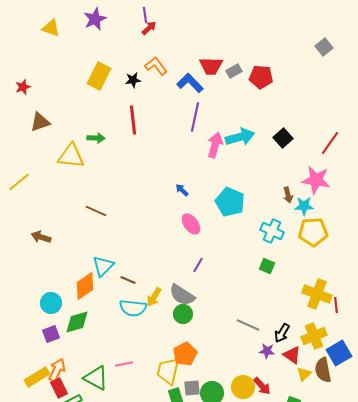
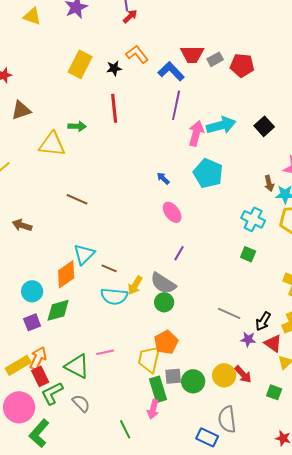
cyan pentagon: (230, 202) -> (208, 173), moved

